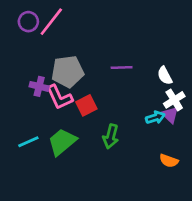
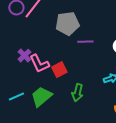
gray pentagon: (68, 72) -> (67, 24), moved
purple cross: (39, 86) -> (24, 56), turned 32

